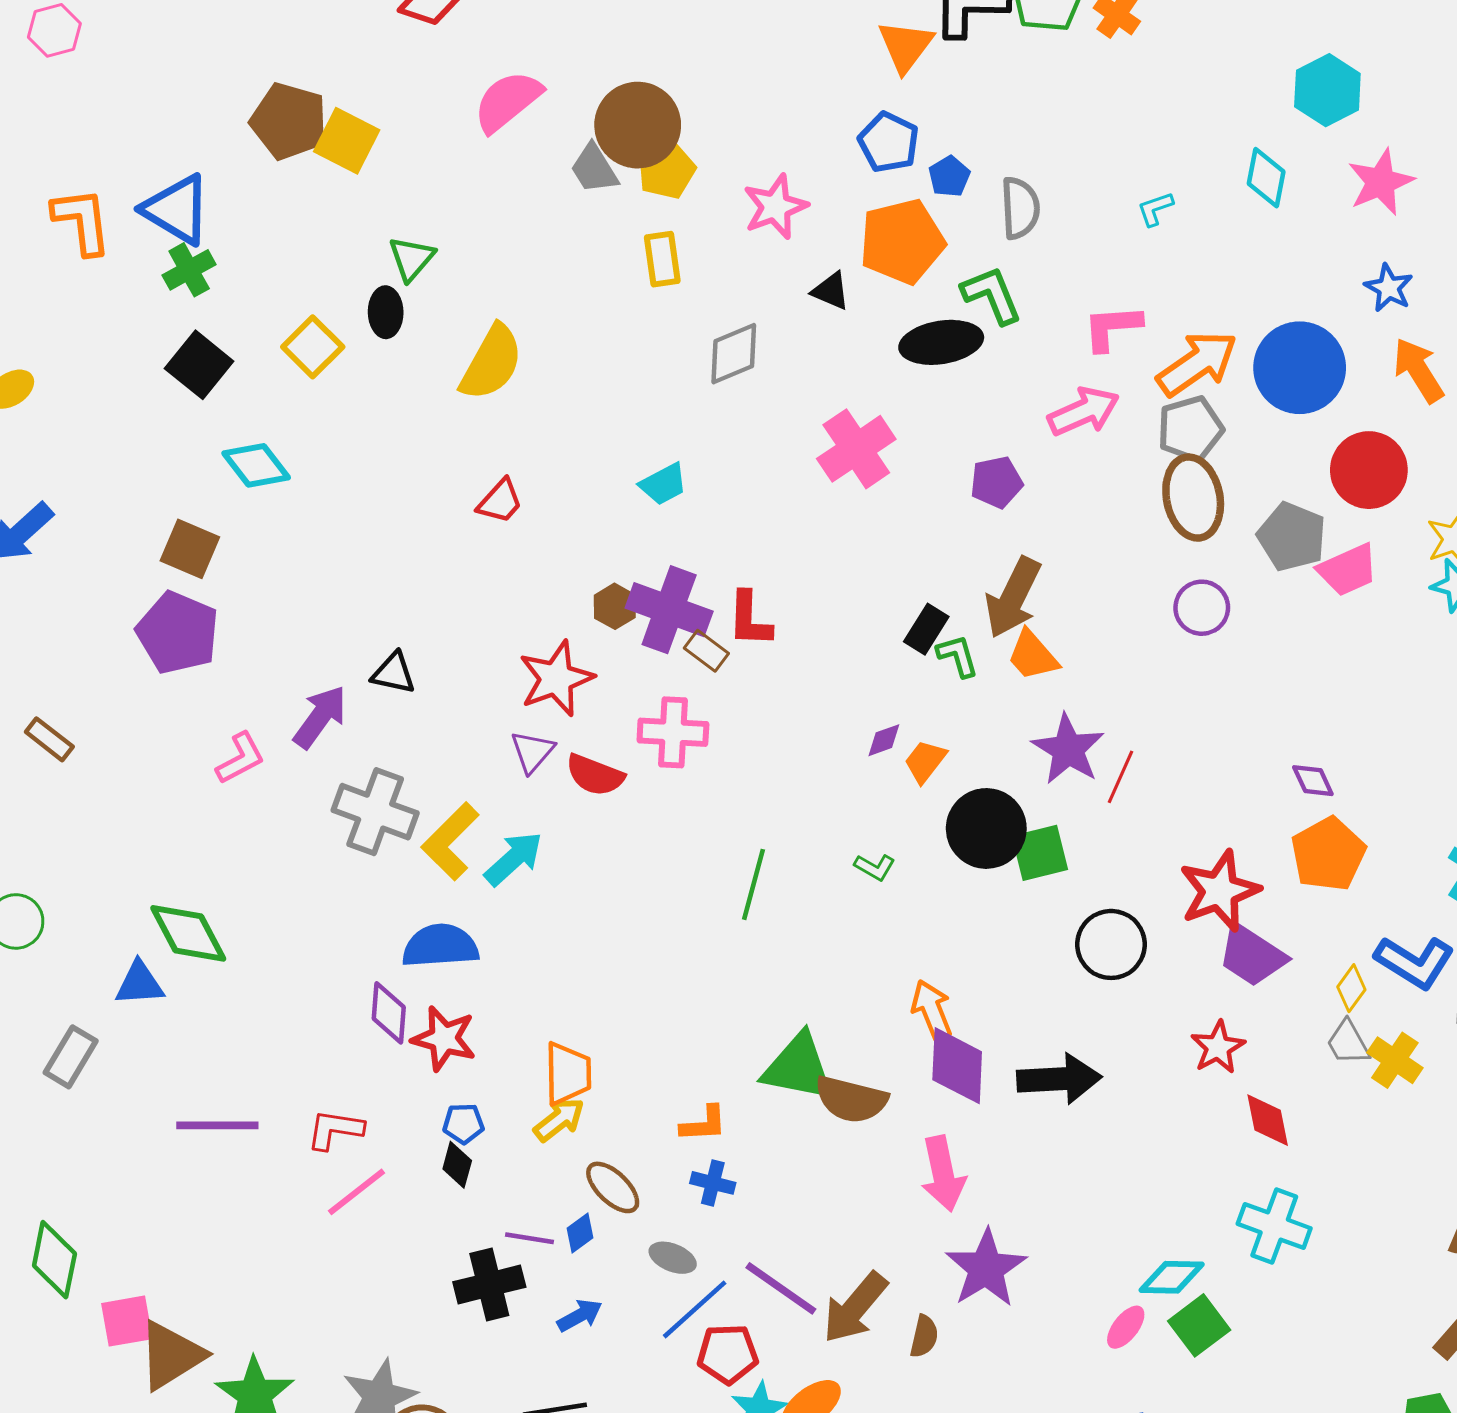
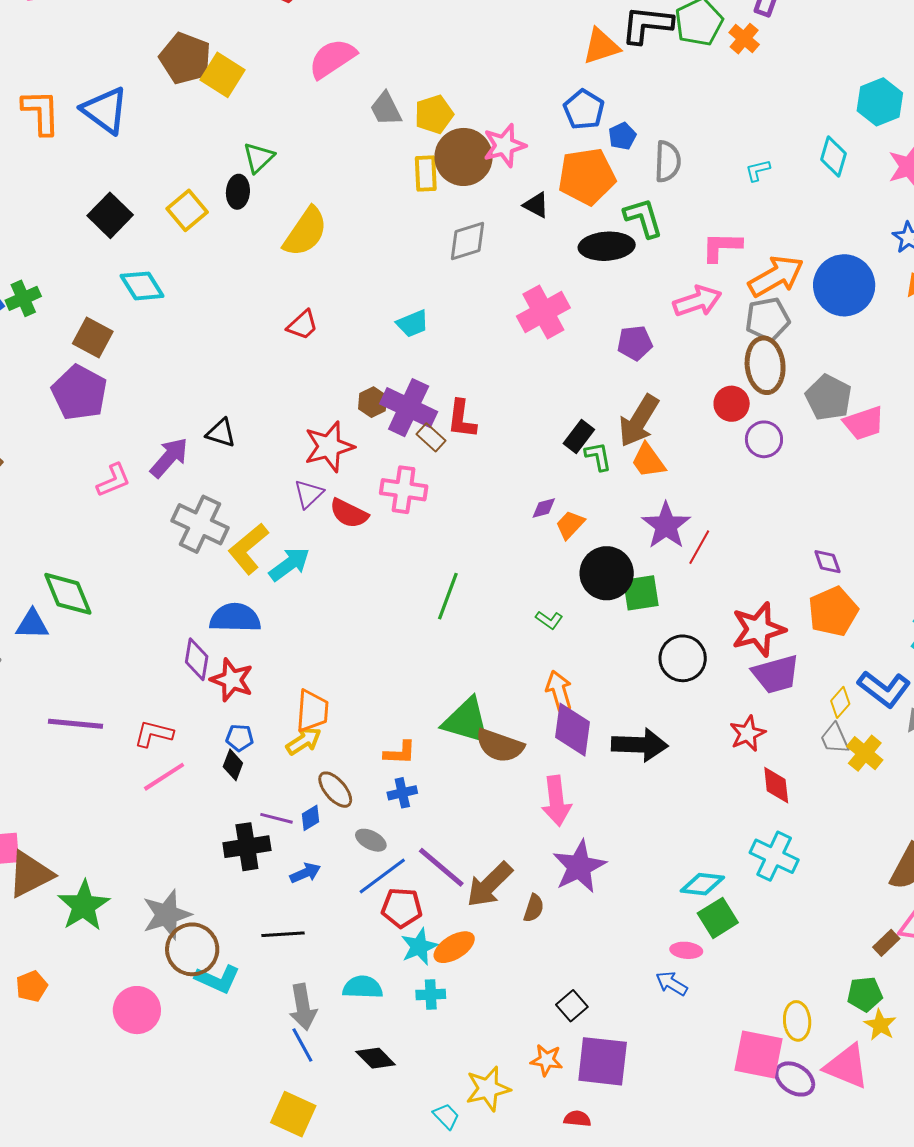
orange triangle: (906, 46) -> (601, 46), turned 30
brown circle: (638, 125) -> (464, 157), moved
green cross: (189, 270) -> (23, 298), moved
red circle: (1369, 470) -> (732, 404), moved, size x0.7
green L-shape: (875, 867) -> (549, 620), moved
purple trapezoid: (1252, 955) -> (776, 674), turned -54
blue cross: (713, 1183) -> (402, 793), turned -32
pink ellipse: (1126, 1327) -> (686, 950), moved, turned 52

